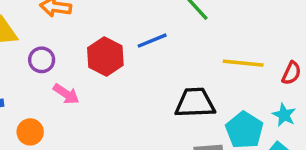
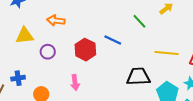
blue line: (152, 41) -> (113, 40), turned 48
pink arrow: (66, 94) -> (75, 82), moved, turned 49

